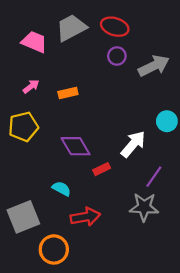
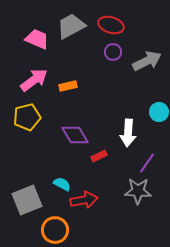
pink arrow: (31, 86) -> (34, 80), size x1.8
white arrow: (133, 144) -> (128, 133), turned 144
cyan semicircle: (61, 189) -> (62, 184), moved

